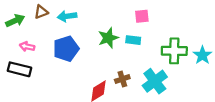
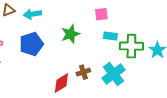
cyan rectangle: (133, 40) -> (110, 36), moved

